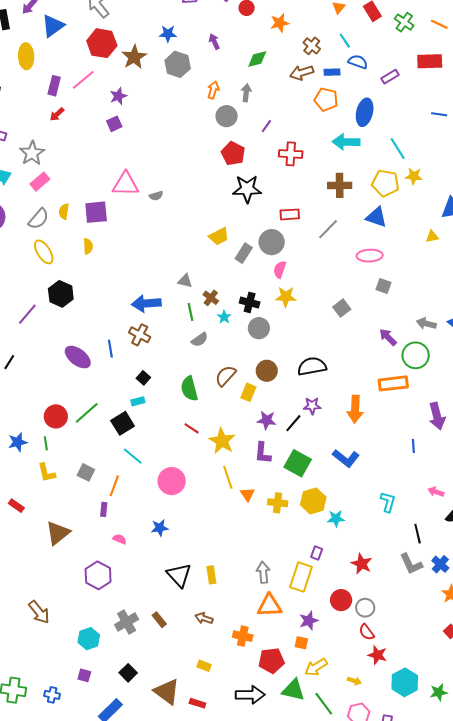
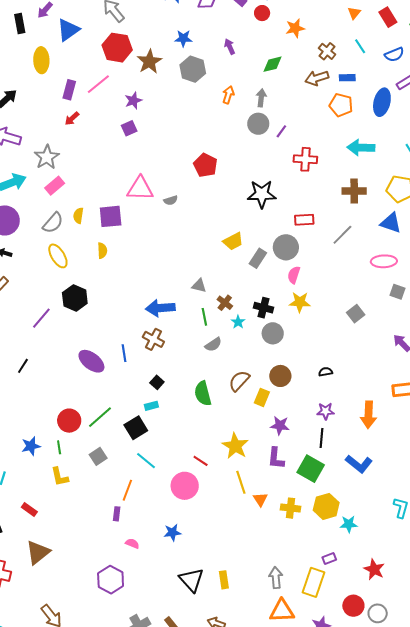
blue semicircle: (358, 62) -> (394, 55), moved, turned 138
blue ellipse: (365, 112) -> (382, 102), moved
gray circle: (227, 116) -> (258, 124), moved
red pentagon: (233, 154) -> (205, 165), moved
black semicircle: (312, 366) -> (326, 372), size x0.5
black line: (293, 423) -> (321, 438), moved, turned -36
red line: (192, 428) -> (201, 461), moved
gray square: (86, 472) -> (98, 456), moved, turned 30
brown triangle: (58, 533) -> (38, 552), moved
purple rectangle: (317, 553) -> (329, 558), turned 48

